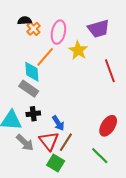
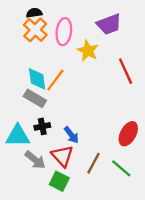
black semicircle: (25, 21) -> (34, 13), moved
orange cross: (33, 29) -> (35, 30), size x1.5
orange line: (45, 57) -> (55, 80), moved
brown line: (66, 142) -> (94, 163), moved
green square: (56, 163) -> (59, 181), moved

